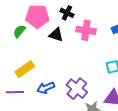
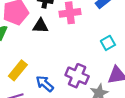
blue arrow: (46, 88) -> (45, 84), turned 78

